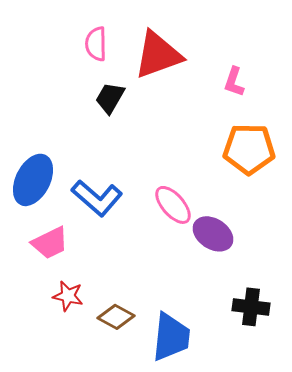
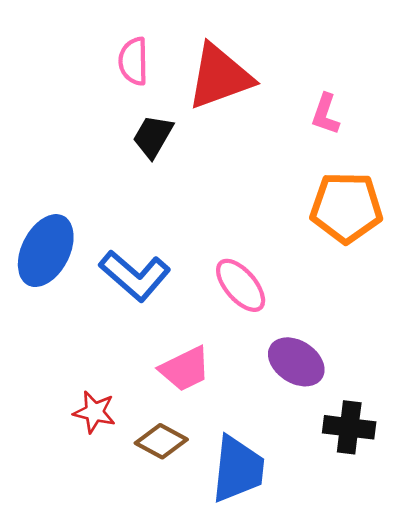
purple ellipse: (213, 234) -> (296, 362), moved
pink trapezoid: (50, 243) -> (185, 369), moved

